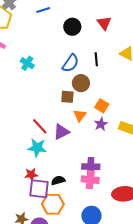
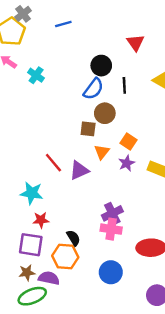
black circle: (72, 27) -> (101, 66), moved
cyan cross: (27, 63) -> (36, 75), moved
cyan star: (37, 148) -> (32, 193), moved
purple cross: (91, 167) -> (112, 213), turned -30
black semicircle: (58, 180) -> (73, 238), moved, turned 72
purple square: (39, 189) -> (31, 245), moved

